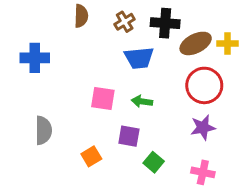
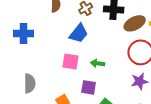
blue trapezoid: (139, 58) -> (79, 33), moved, turned -45

